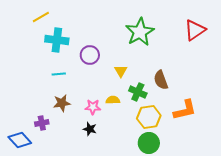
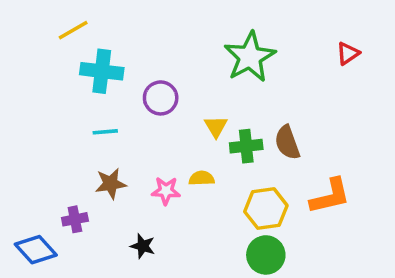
red triangle: (195, 30) -> (348, 53), size x0.6
green cross: (138, 92) -> (246, 146), moved, turned -30
black star: (90, 129) -> (143, 246), moved

